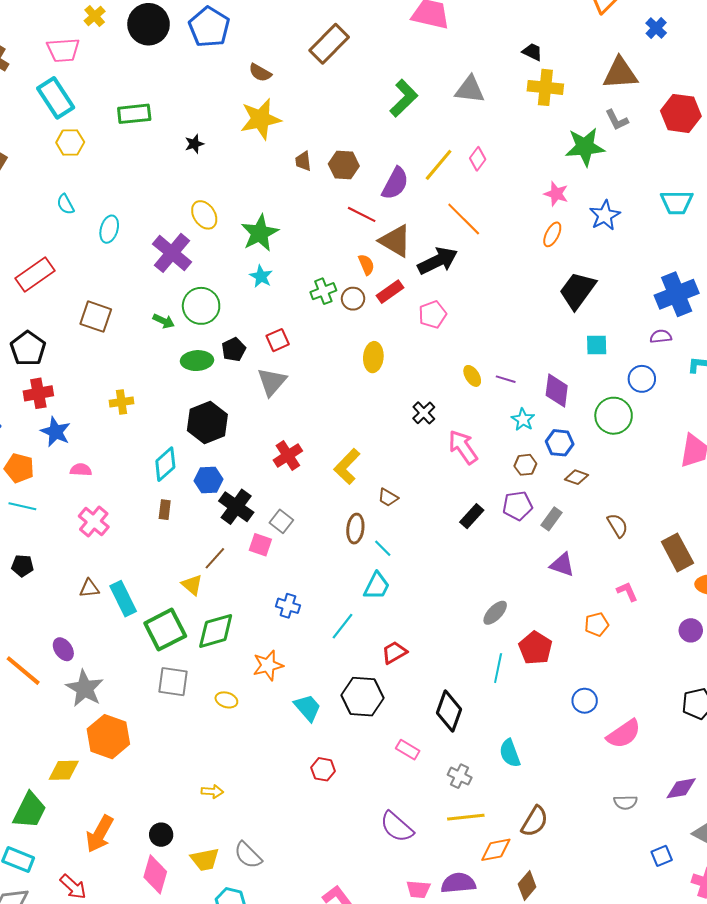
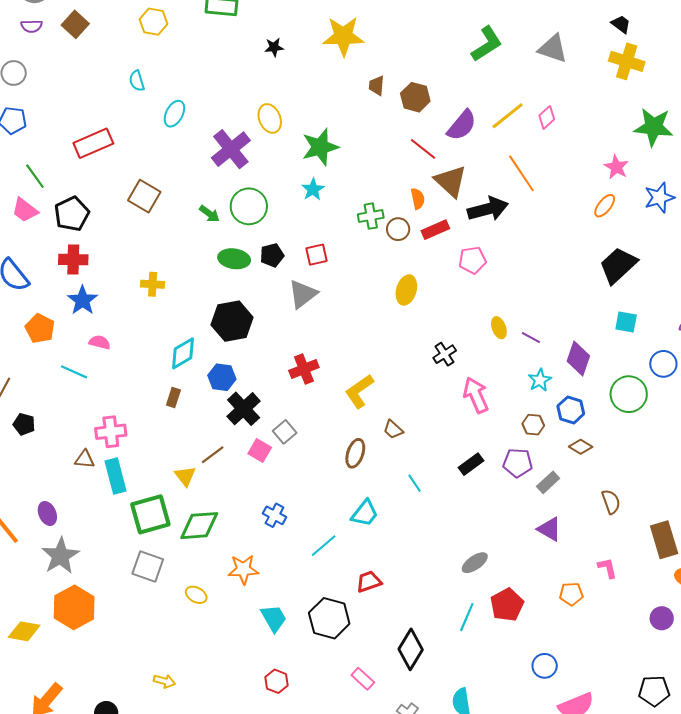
cyan line: (22, 506) -> (74, 372), moved
pink cross: (94, 522) -> (111, 432), moved, turned 32
cyan line: (383, 548) -> (415, 483), moved

